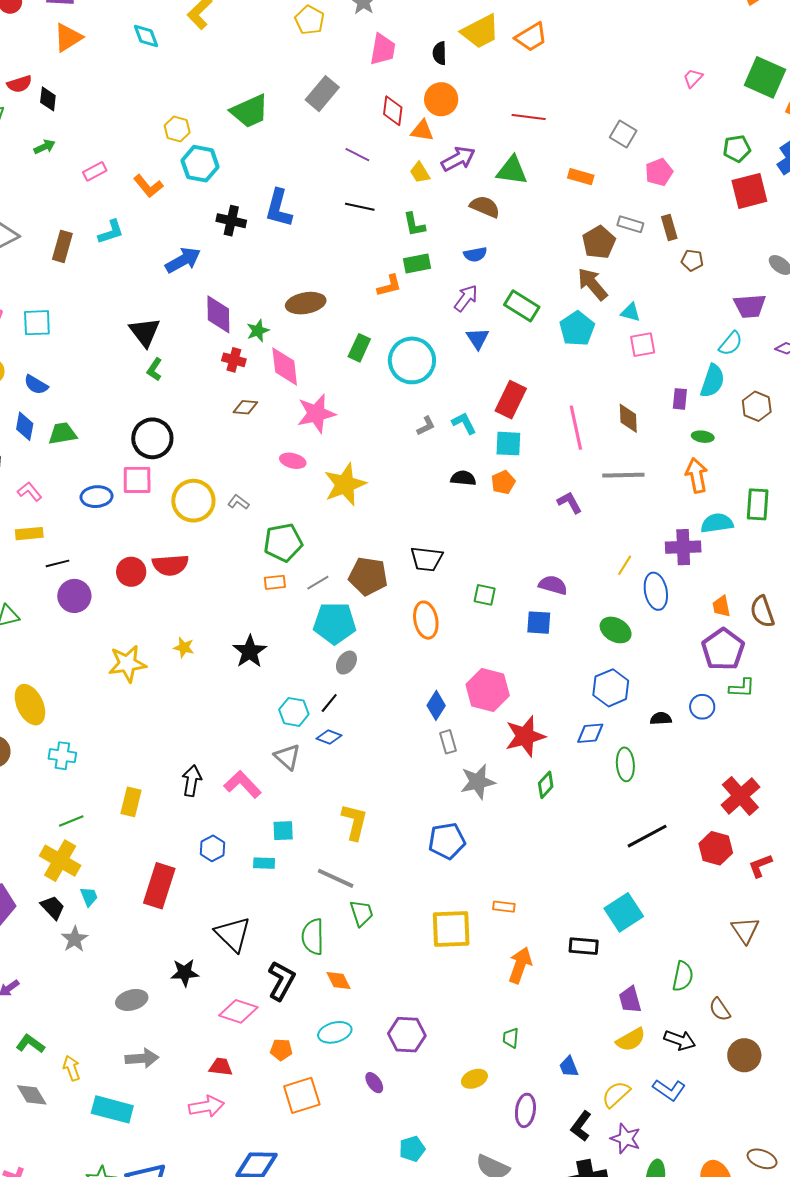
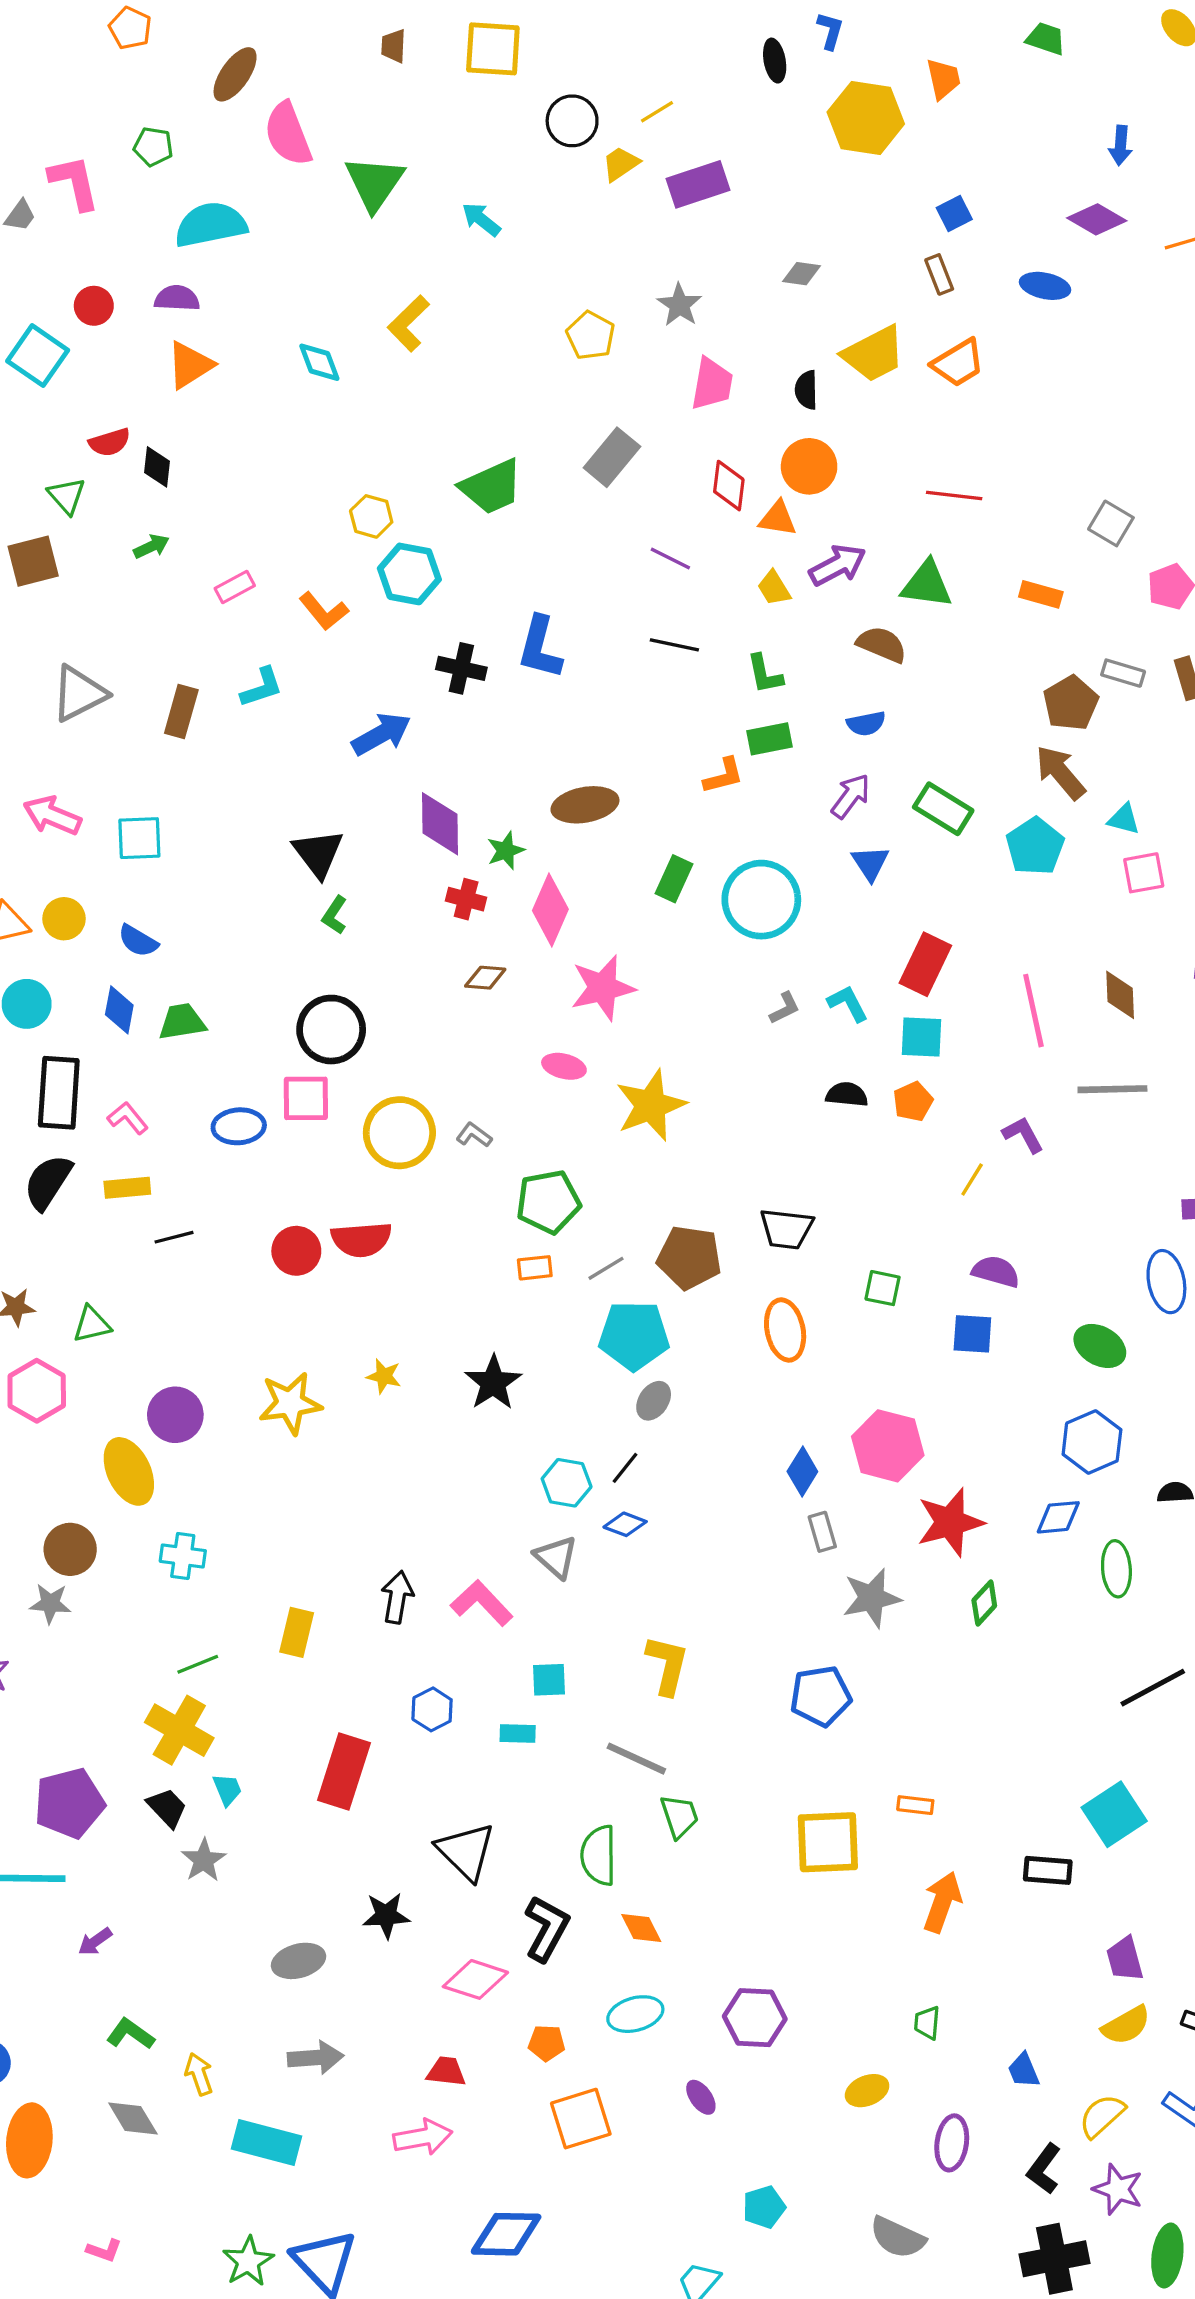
pink diamond: (285, 366) -> (550, 910), turned 30
yellow line: (625, 565) -> (972, 1180), moved
purple circle: (74, 596) -> (175, 1415), moved

